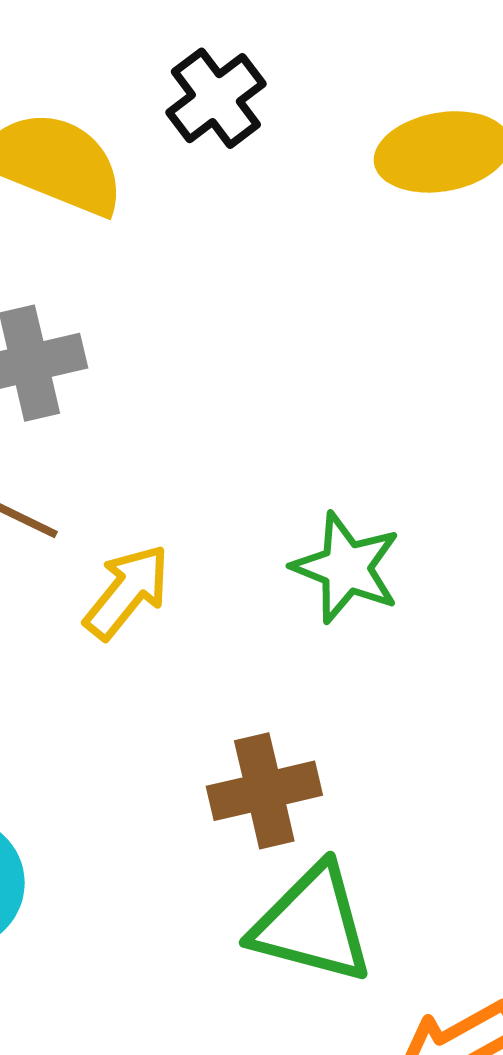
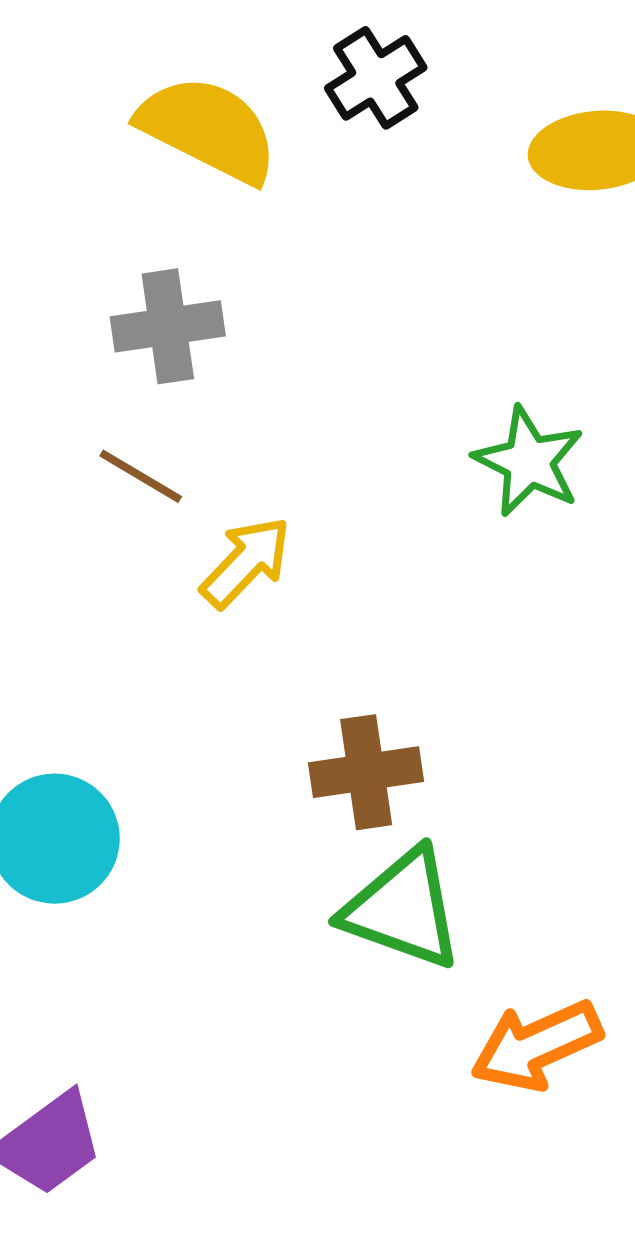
green star: (346, 568) -> (529, 462), moved

